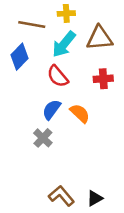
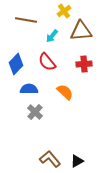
yellow cross: (66, 13) -> (64, 11), moved, turned -32
cyan arrow: (64, 44) -> (52, 36), size x0.6
blue diamond: (19, 57) -> (16, 64), moved
blue semicircle: (52, 110) -> (29, 89), moved, turned 54

